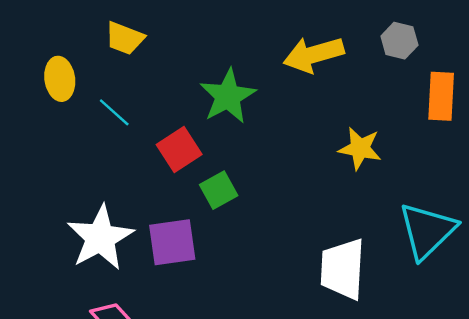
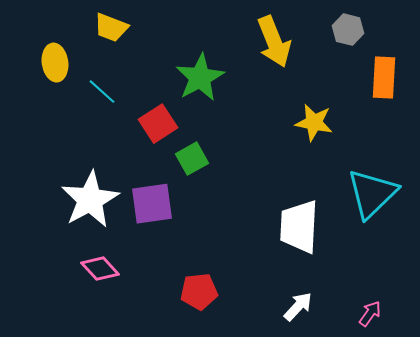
yellow arrow: (314, 54) -> (274, 42), turned -96

